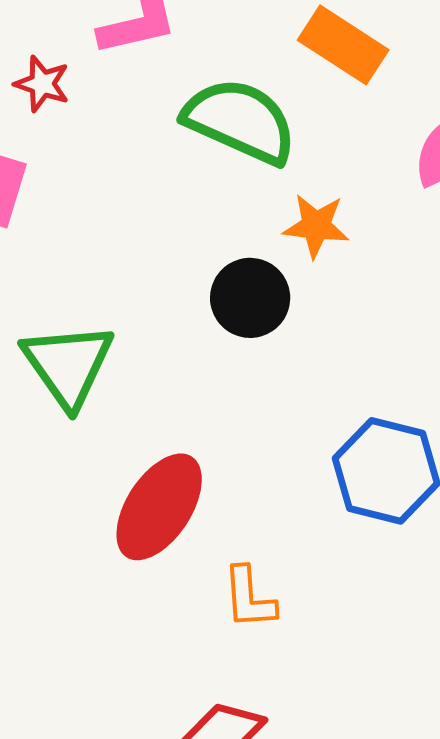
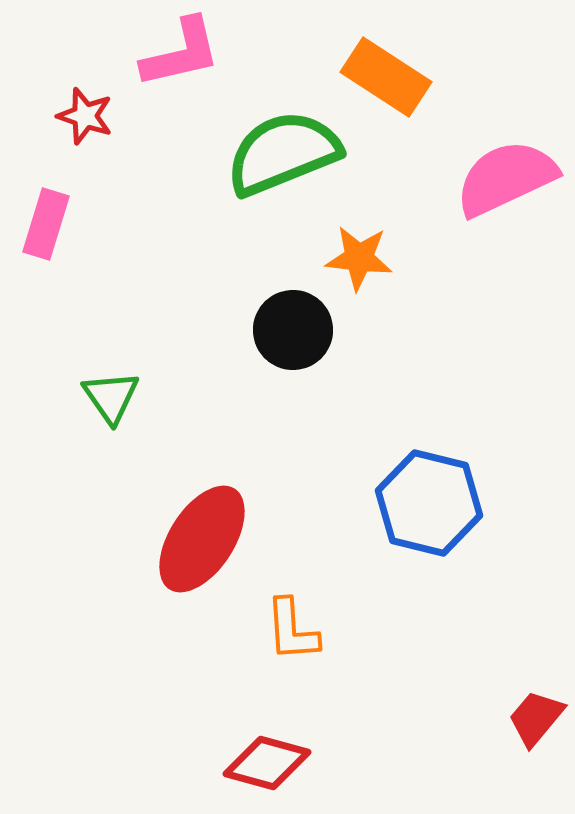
green semicircle: (240, 121) -> (283, 153), turned -46
green triangle: (68, 365) -> (111, 397), size x0.6

